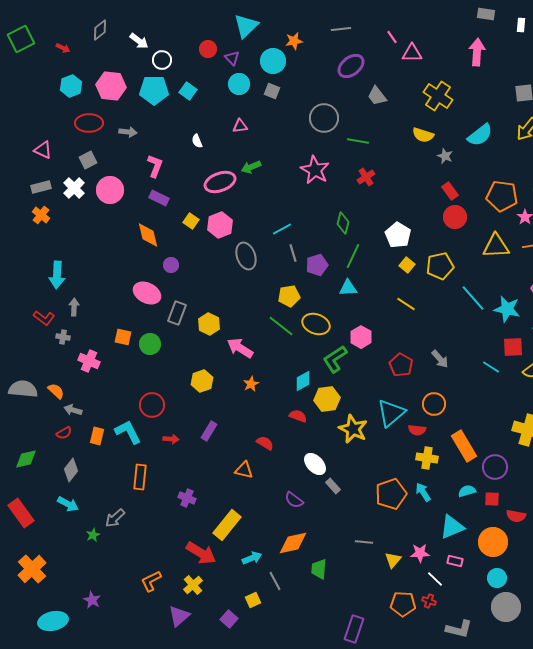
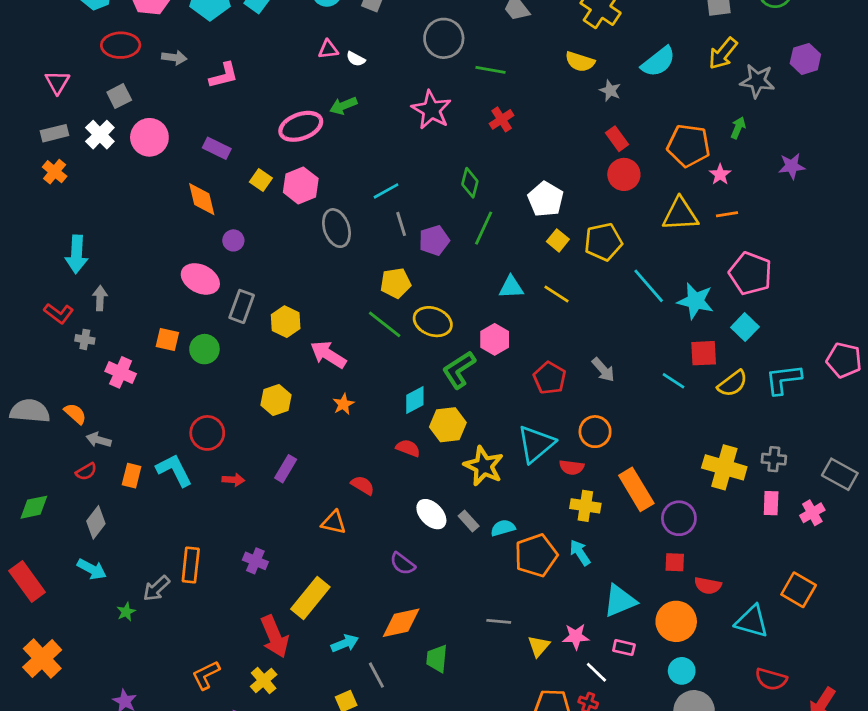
white semicircle: (197, 141) -> (356, 59), moved, turned -40
pink triangle: (43, 150) -> (57, 82), turned 36
pink L-shape: (155, 166) -> (224, 75), moved, turned 55
cyan triangle: (348, 288) -> (511, 287), moved
orange rectangle: (140, 477) -> (191, 565), moved
gray rectangle: (333, 486) -> (469, 521), moved
cyan semicircle: (467, 491) -> (503, 528), moved
red arrow: (201, 553) -> (275, 637), turned 36

